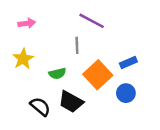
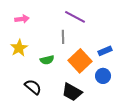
black trapezoid: (71, 102) -> (72, 92), moved

